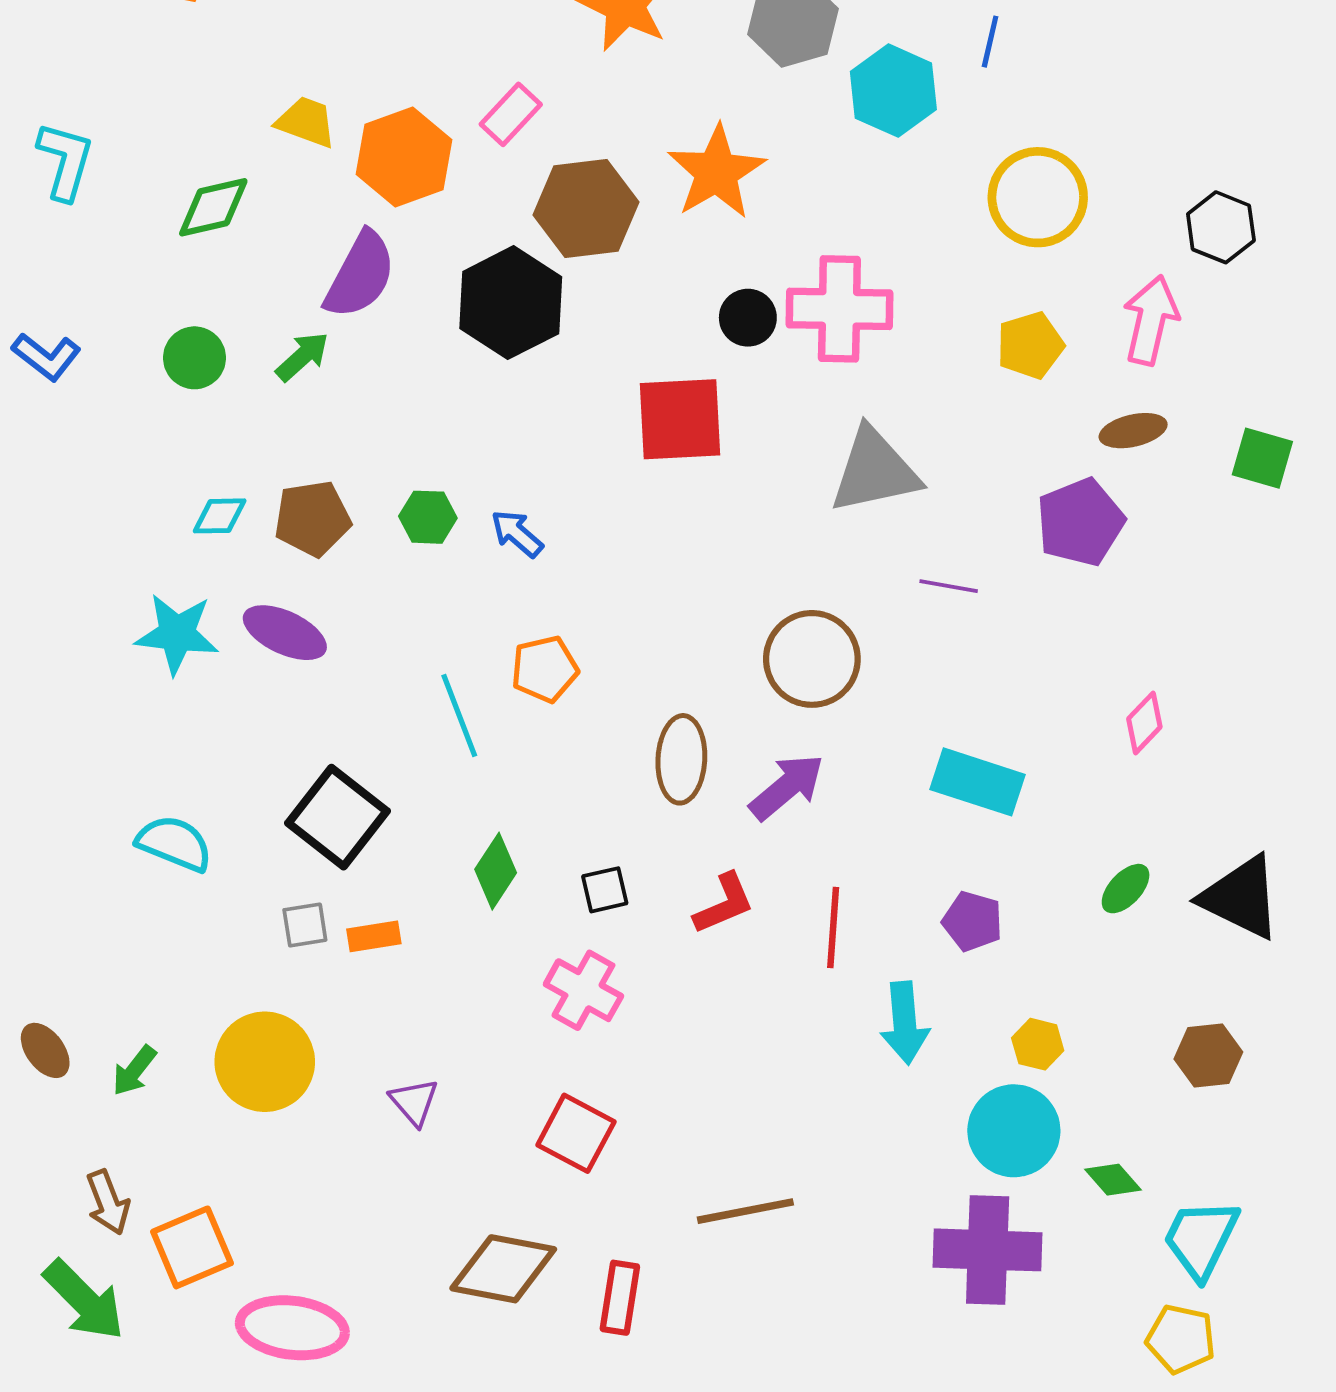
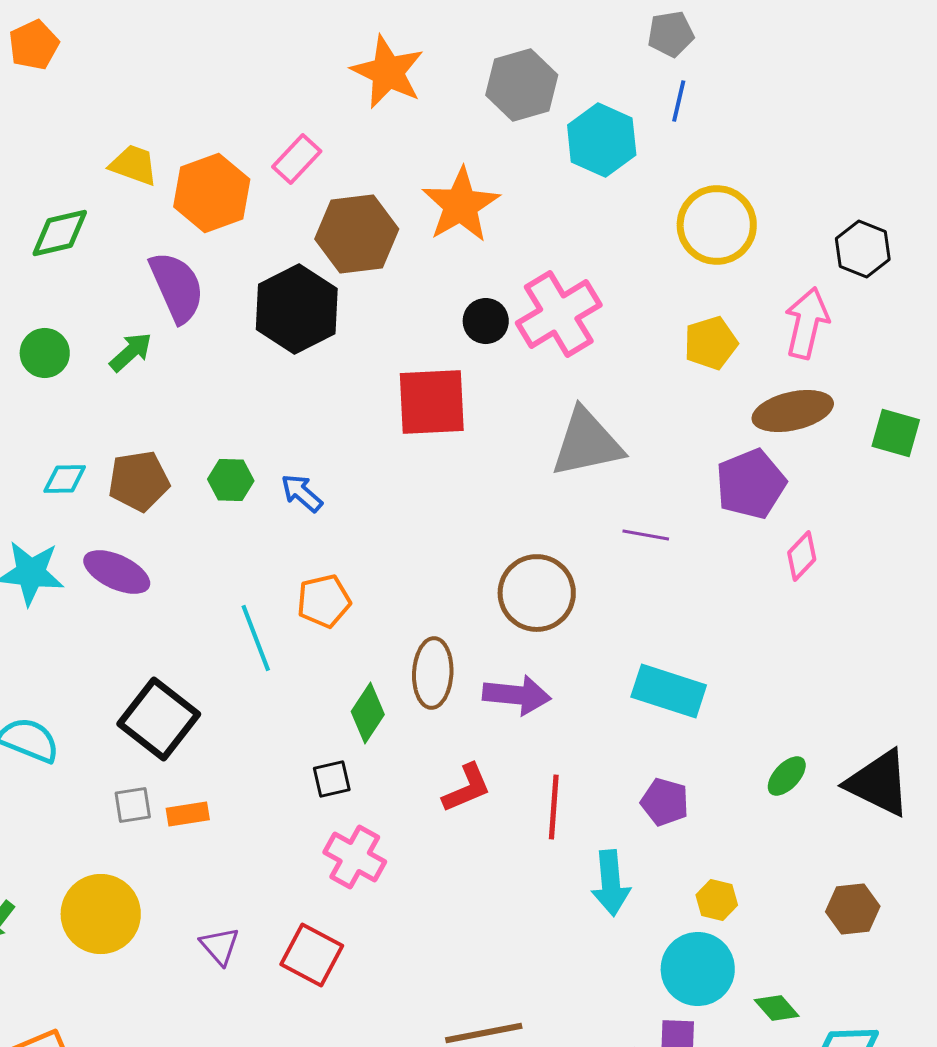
purple semicircle: (360, 275) -> (177, 287), turned -52
pink cross: (839, 309) -> (559, 314), turned -32
brown ellipse: (1133, 431) -> (793, 411), size x1.5
pink diamond: (1144, 723) -> (802, 556), moved
purple arrow: (787, 787) -> (517, 695), turned 46
green diamond: (496, 871) -> (368, 713), moved
black square: (605, 890) -> (332, 779), moved
red square: (576, 1133) -> (312, 955), moved

